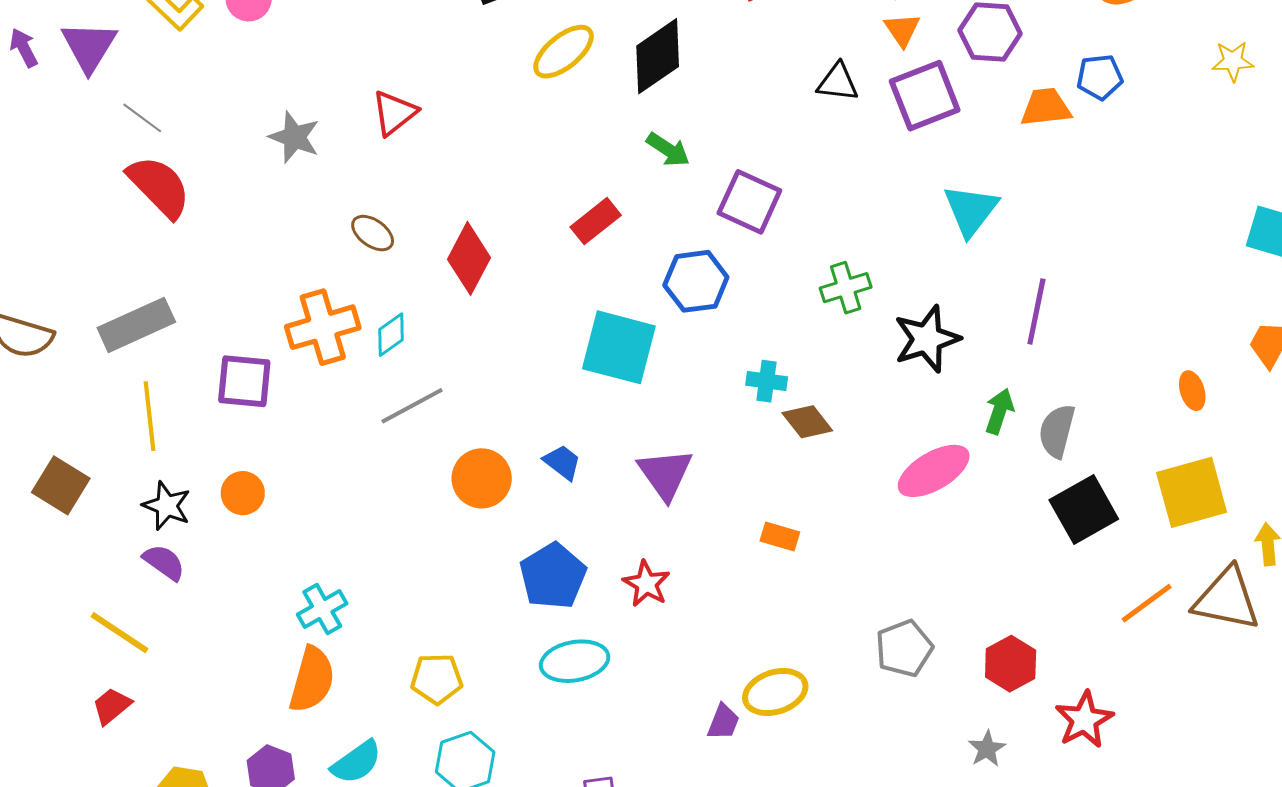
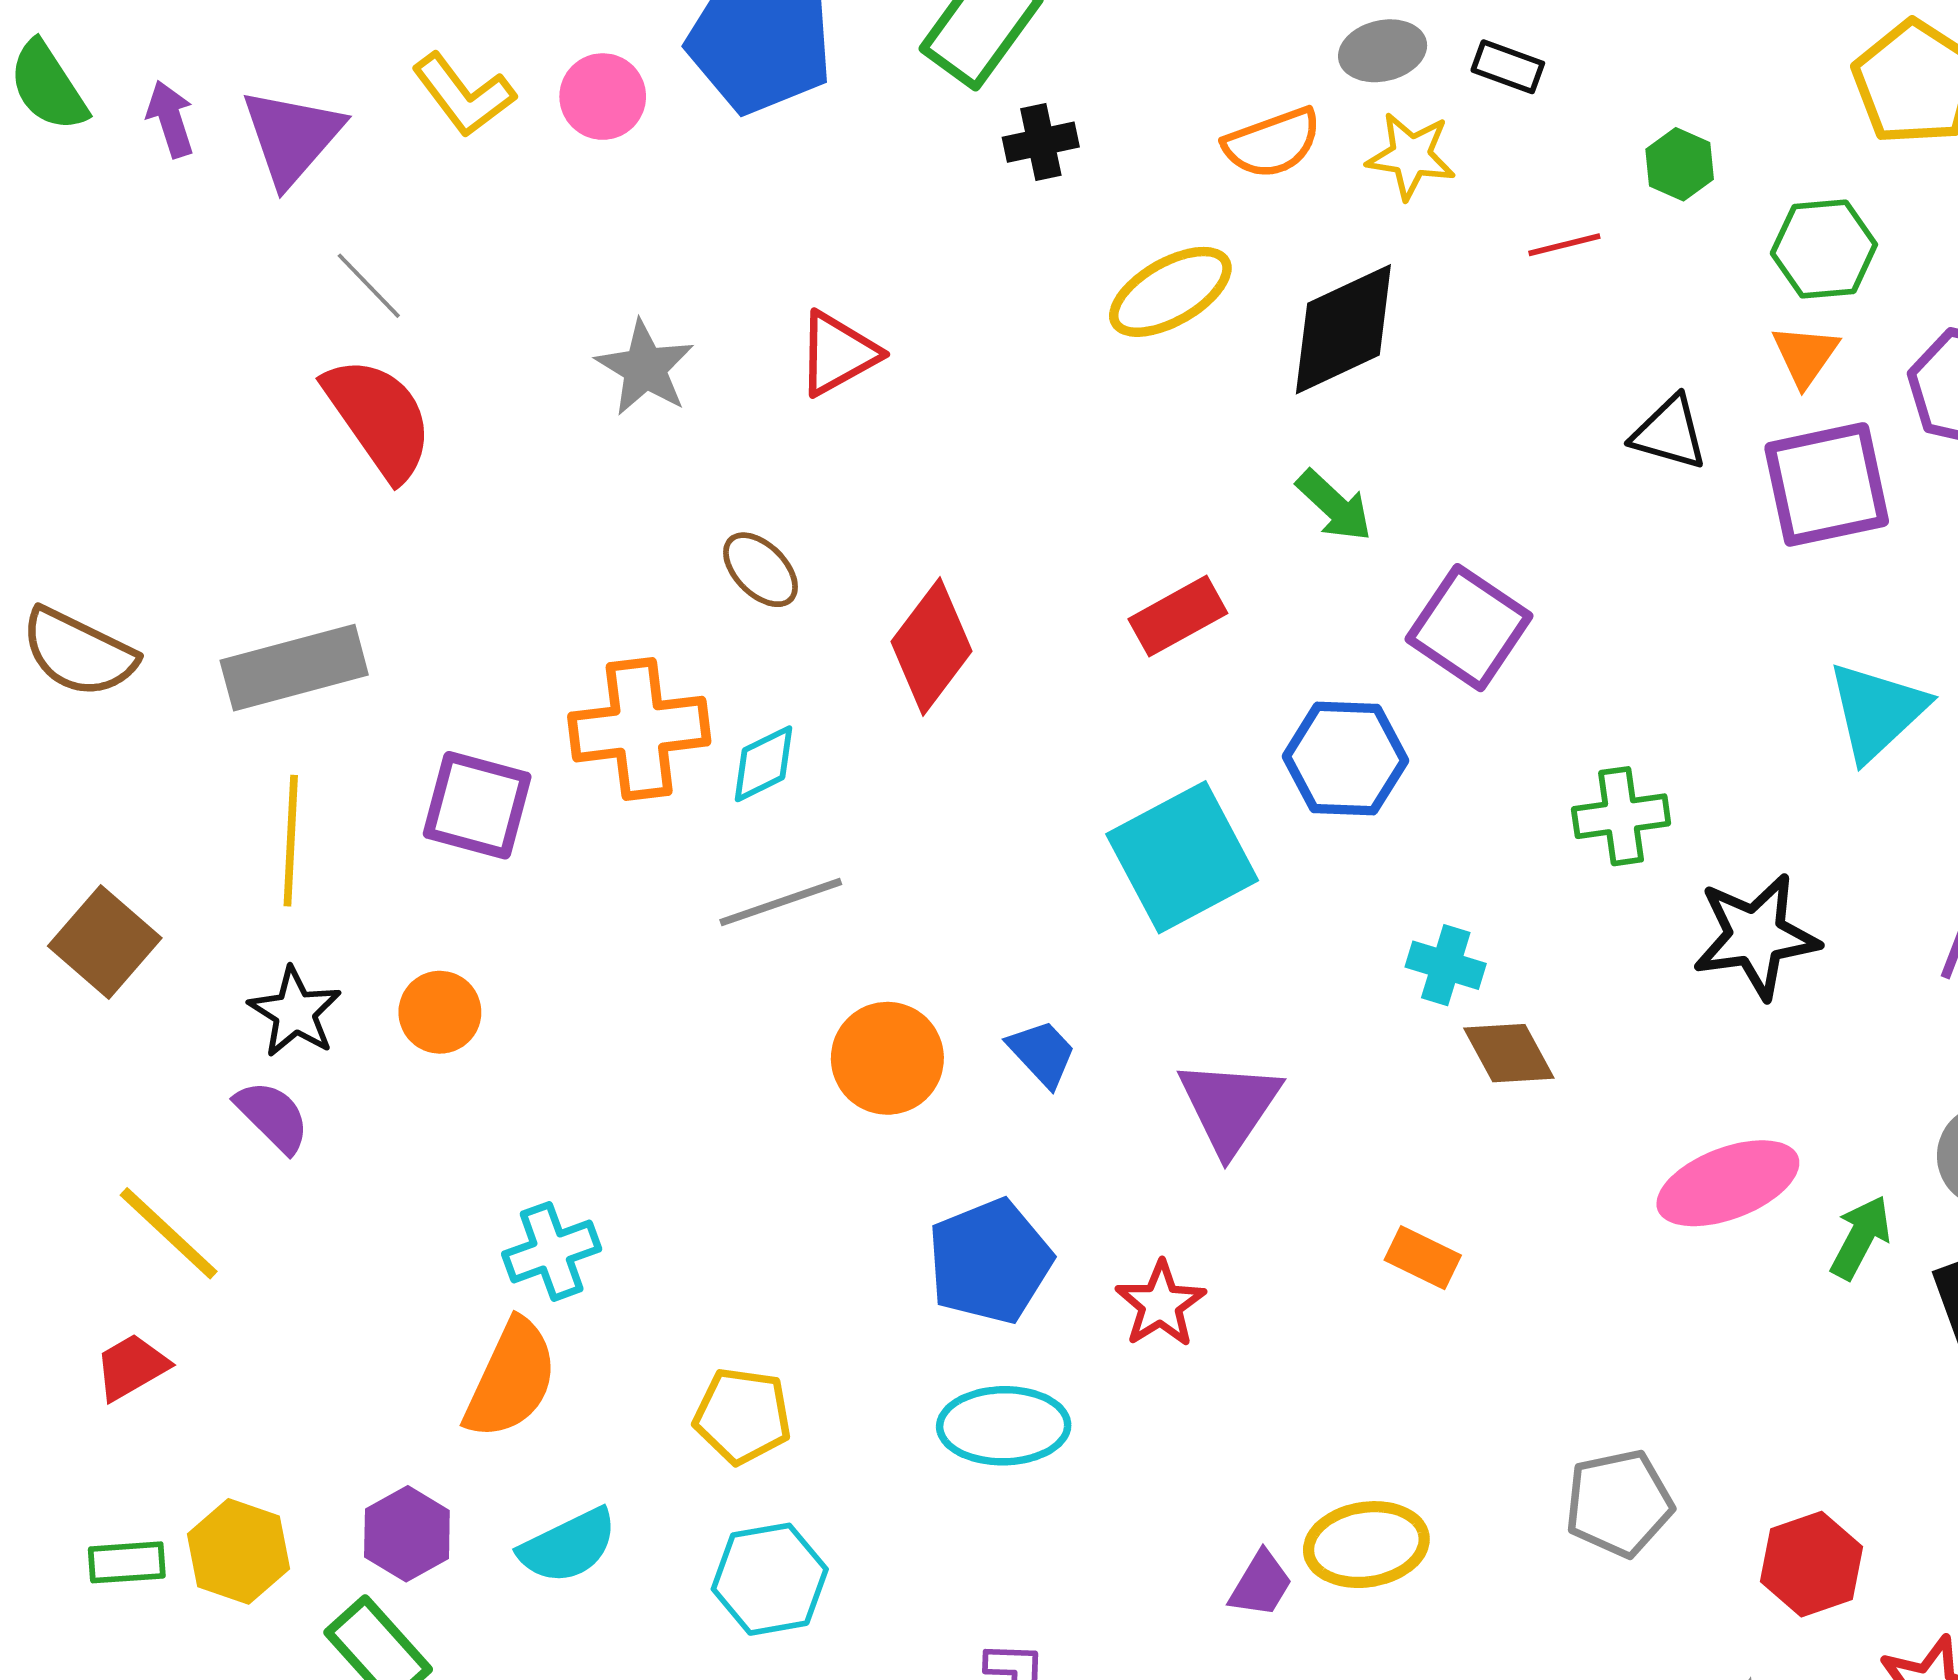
cyan square: (619, 347) -> (1182, 857), turned 38
green arrow: (999, 411) -> (1861, 1237), moved

